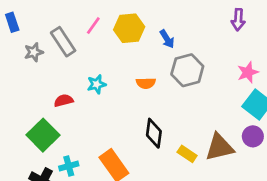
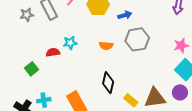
blue arrow: (167, 39) -> (125, 15), turned -80
red semicircle: (64, 101) -> (53, 52), moved
green square: (43, 135) -> (31, 69), moved, size x0.6

